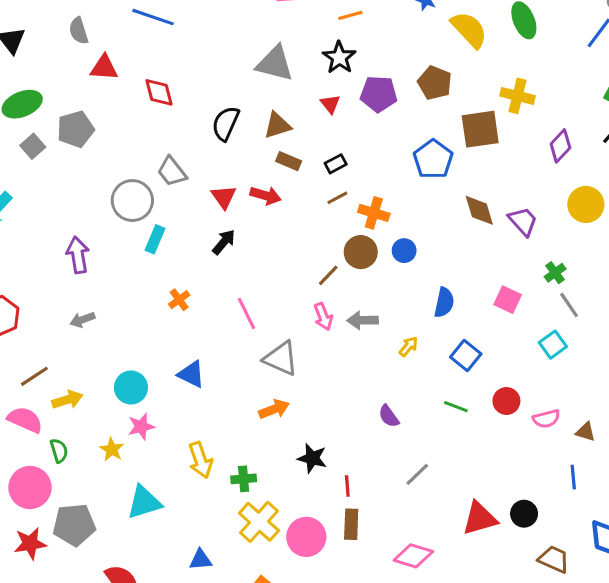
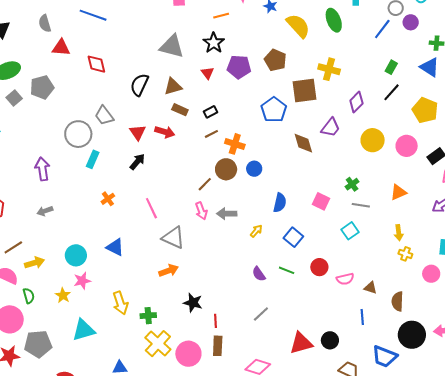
purple trapezoid: (523, 221) -> (331, 127), moved, turned 80
gray line: (569, 305) -> (361, 205), turned -48
purple semicircle: (389, 416) -> (259, 274), moved

